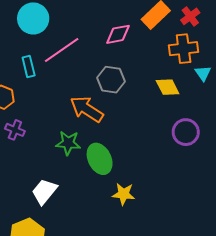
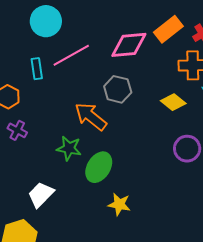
pink diamond: (118, 34) -> (129, 45), size x1.4
yellow diamond: (168, 87) -> (173, 102), turned -30
green ellipse: (100, 159) -> (99, 167), turned 52

